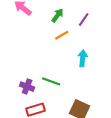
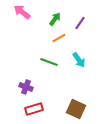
cyan arrow: (83, 58) -> (79, 60), turned 140
green line: (51, 81) -> (49, 62), moved

